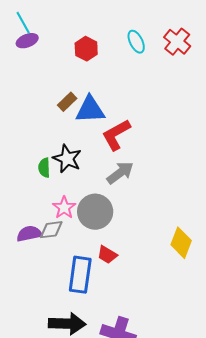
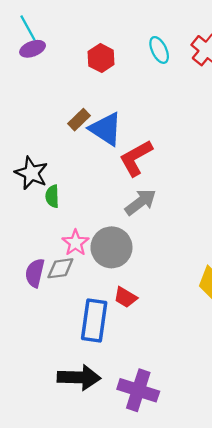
blue triangle: (90, 110) -> (106, 129), turned 36
black star: (67, 159) -> (31, 173), moved
purple semicircle: (29, 234) -> (35, 273), turned -65

